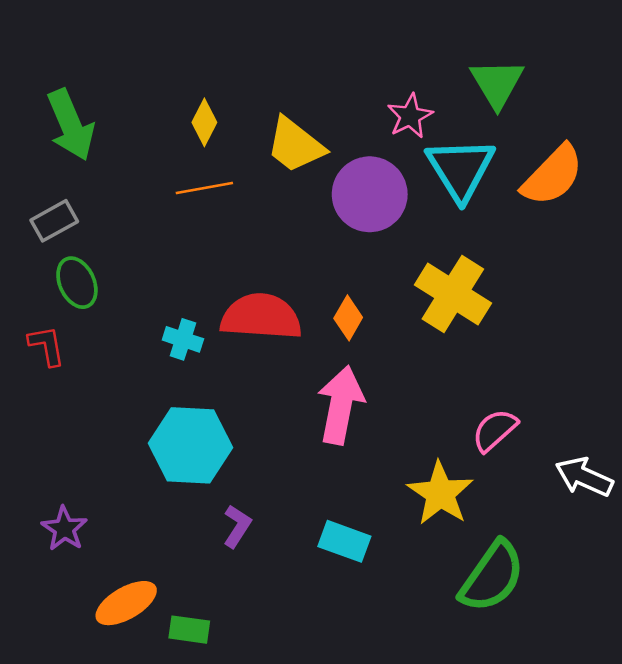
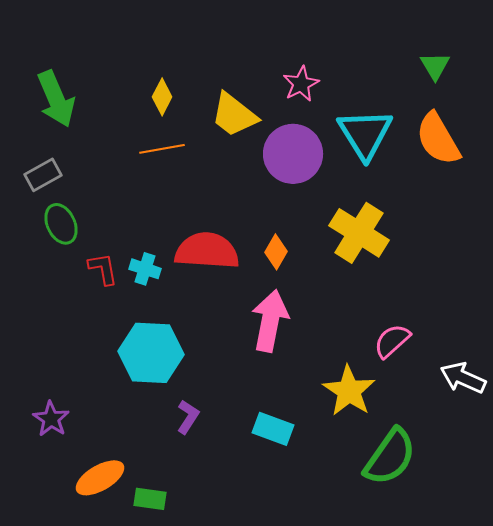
green triangle: (497, 83) -> (435, 66), moved, size x0.7
pink star: (410, 116) -> (301, 84), moved
orange semicircle: (553, 175) -> (438, 139), turned 106
red L-shape: (47, 346) -> (103, 269), moved

